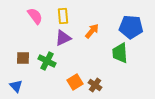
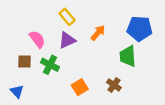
pink semicircle: (35, 16) -> (37, 39), moved
yellow rectangle: (63, 16) -> (67, 17), turned -35
brown cross: (95, 85) -> (114, 85), moved

